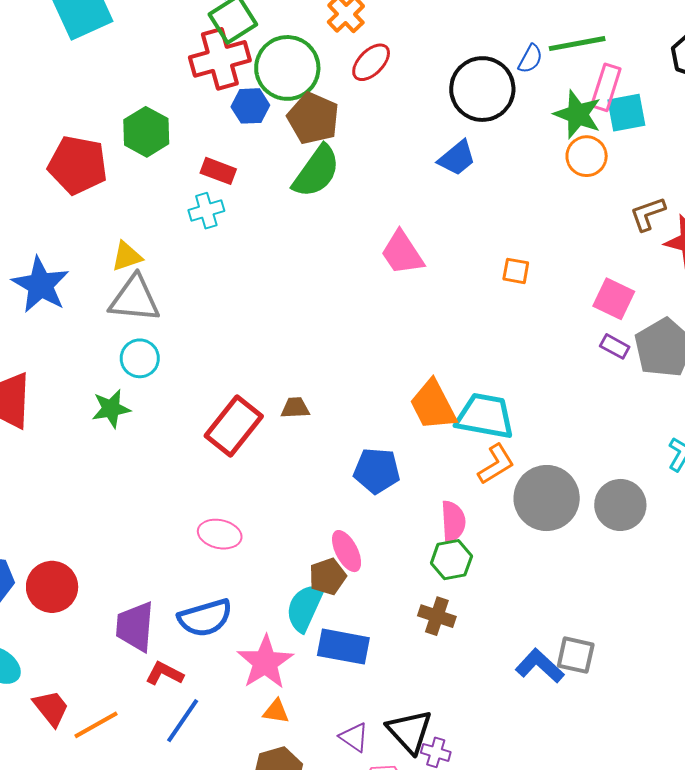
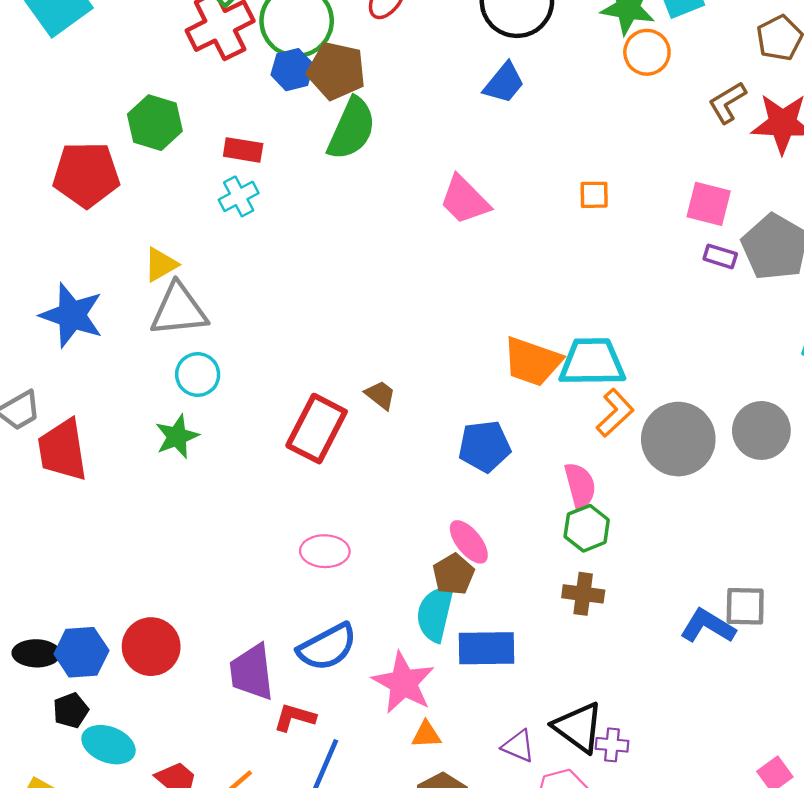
blue hexagon: (250, 106) -> (292, 70), moved
orange trapezoid: (433, 405) -> (532, 362), turned -32
brown trapezoid: (295, 408) -> (380, 395), turned 52

